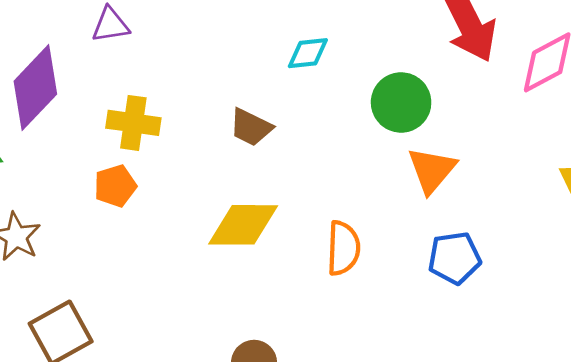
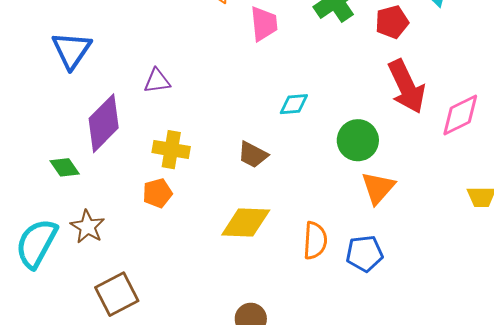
blue pentagon: (454, 258) -> (364, 253), moved

